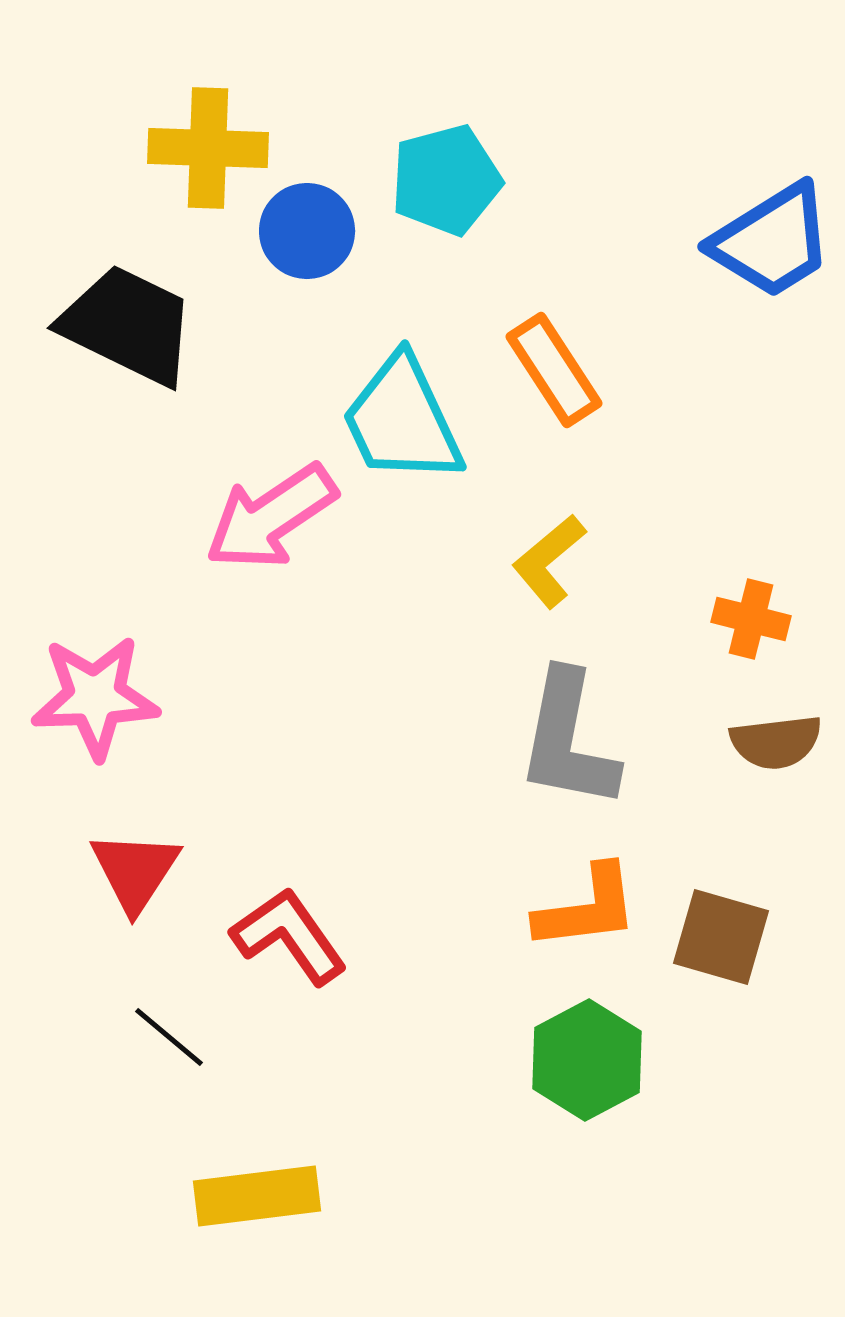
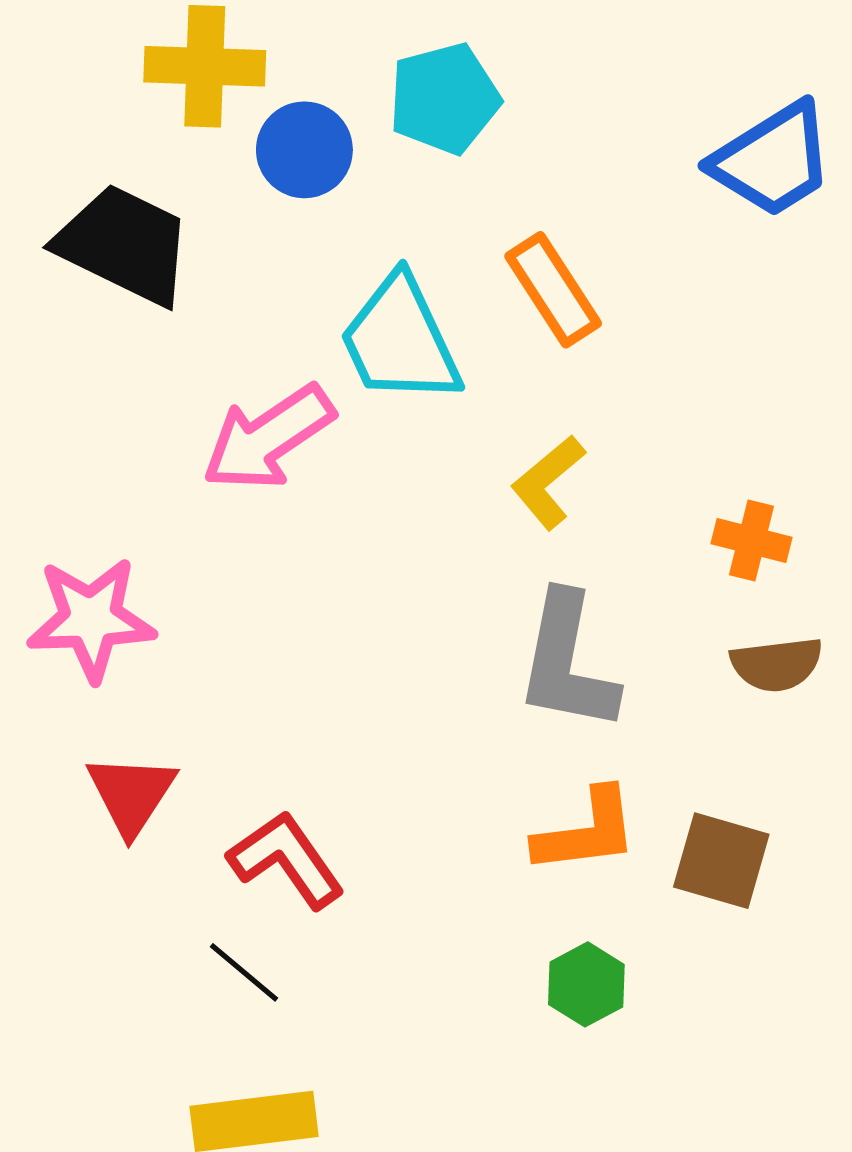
black line: (169, 1037) -> (244, 972), moved
green hexagon: (587, 1060) -> (586, 984), size x0.7

